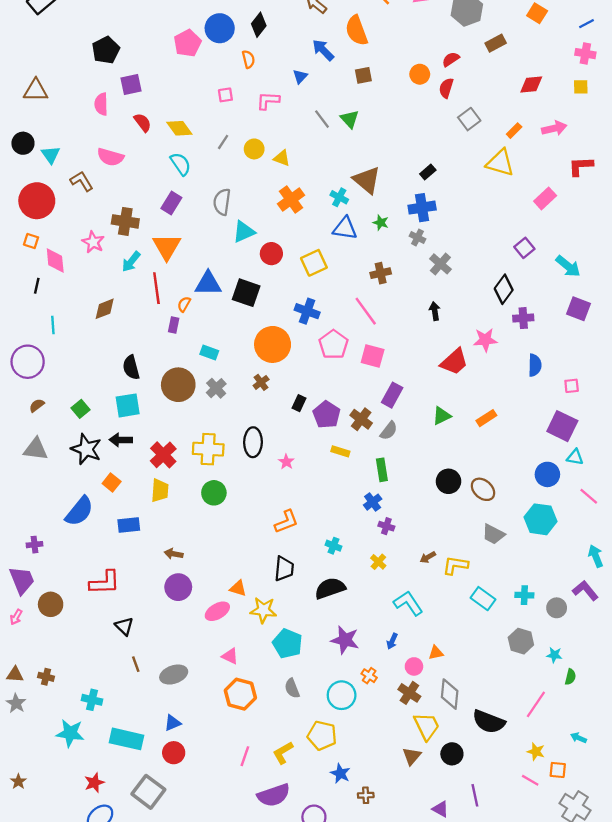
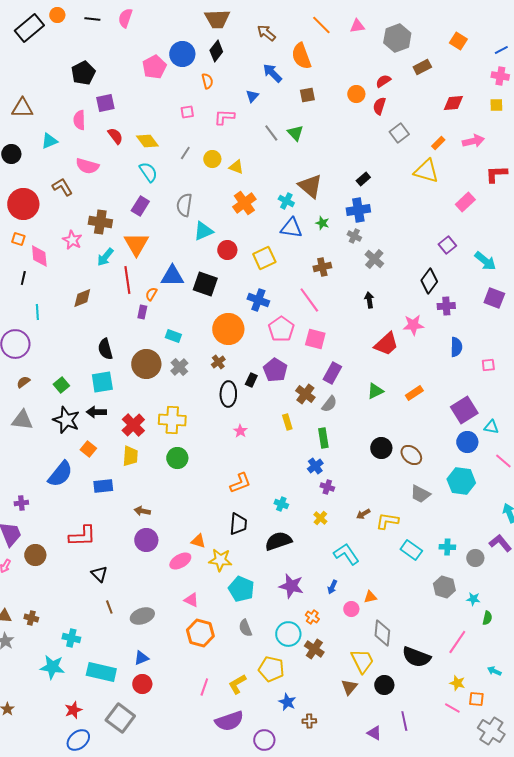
cyan triangle: (51, 155) -> (49, 141), moved, turned 42
purple pentagon: (327, 415) -> (275, 370), moved
purple square: (562, 426) -> (464, 410), moved, turned 32
black ellipse: (253, 442) -> (228, 394), moved
yellow rectangle: (340, 451) -> (287, 422), turned 56
brown cross: (409, 693) -> (314, 649), moved

